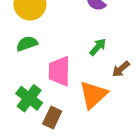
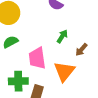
green cross: (29, 98) -> (18, 81), turned -30

